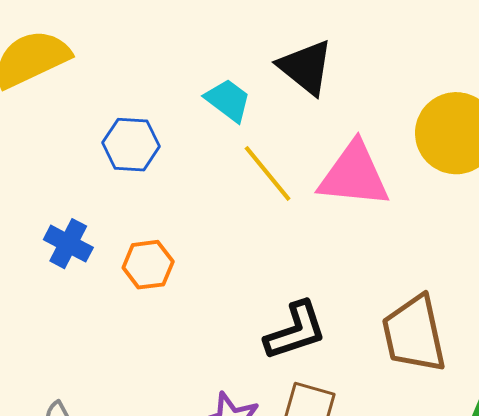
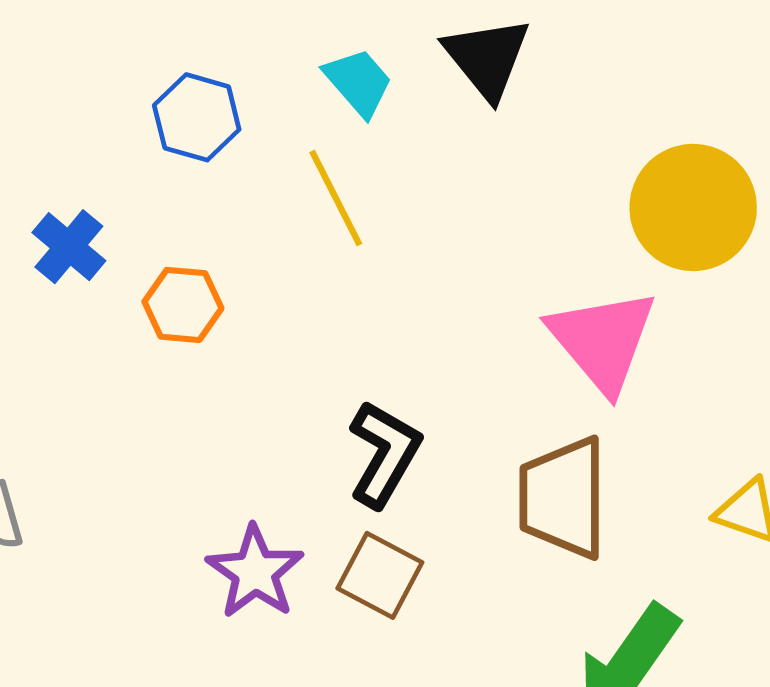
yellow line: (268, 173) -> (336, 198), moved
pink triangle: (354, 175) -> (602, 340), moved, turned 32
black L-shape: (295, 331) -> (384, 454), turned -54

